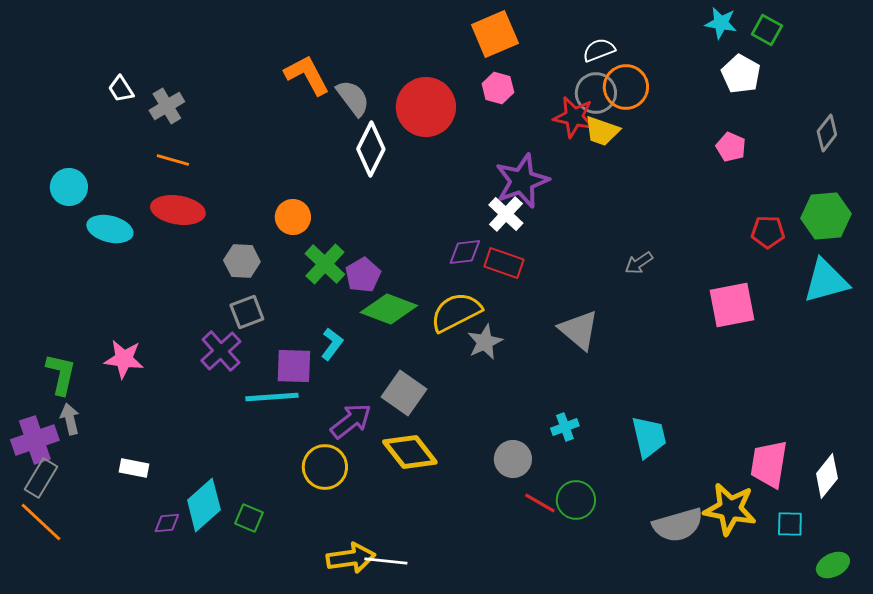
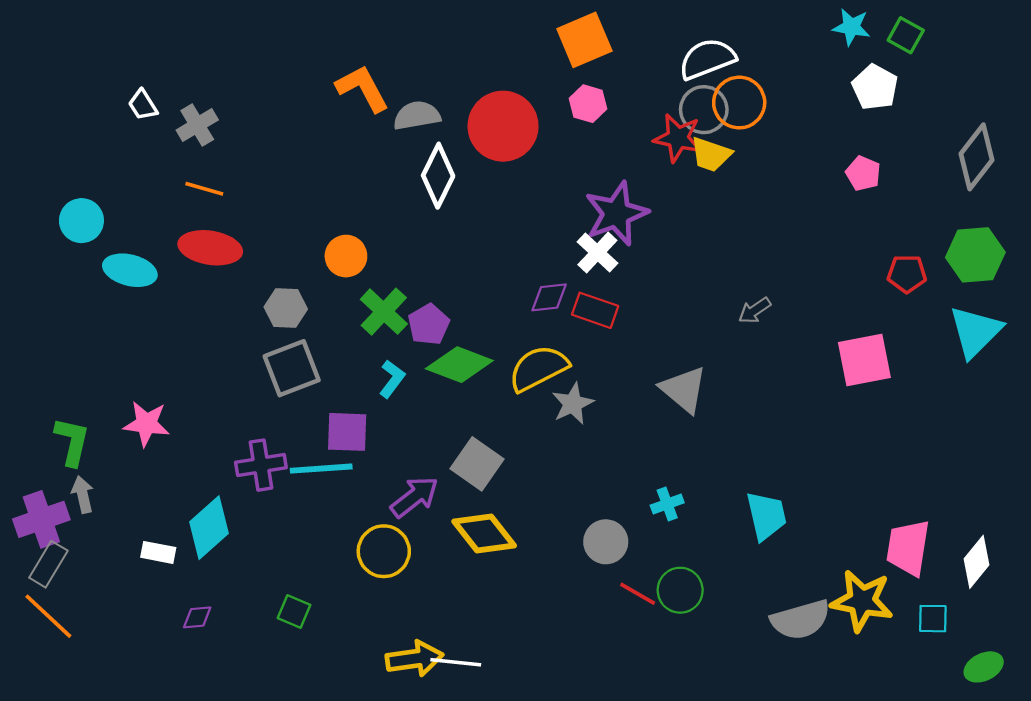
white semicircle: (599, 50) -> (707, 59), size x1.5
gray semicircle: (353, 98) -> (417, 116), turned -63
gray diamond: (827, 133) -> (977, 157), size x1.5
cyan triangle: (826, 281) -> (975, 332), turned -30
gray square: (247, 312) -> (292, 368), size x1.4
cyan L-shape: (332, 344) -> (392, 379), moved
purple cross: (221, 351) -> (261, 465), moved, turned 33
cyan diamond: (204, 505) -> (209, 528), moved

